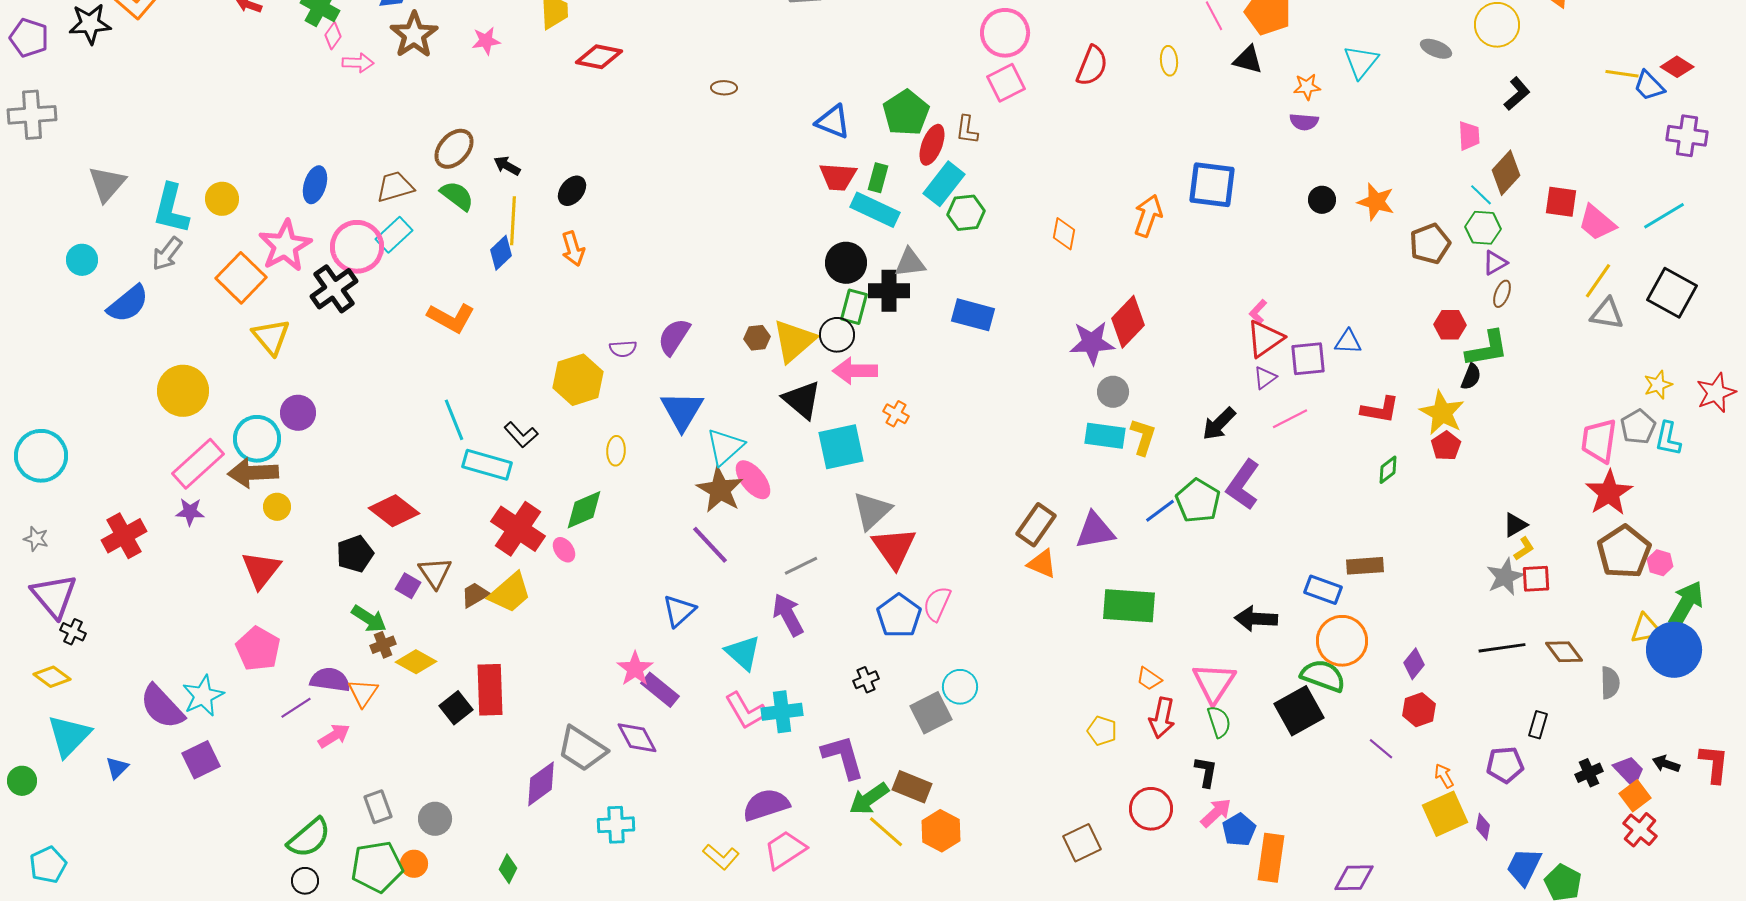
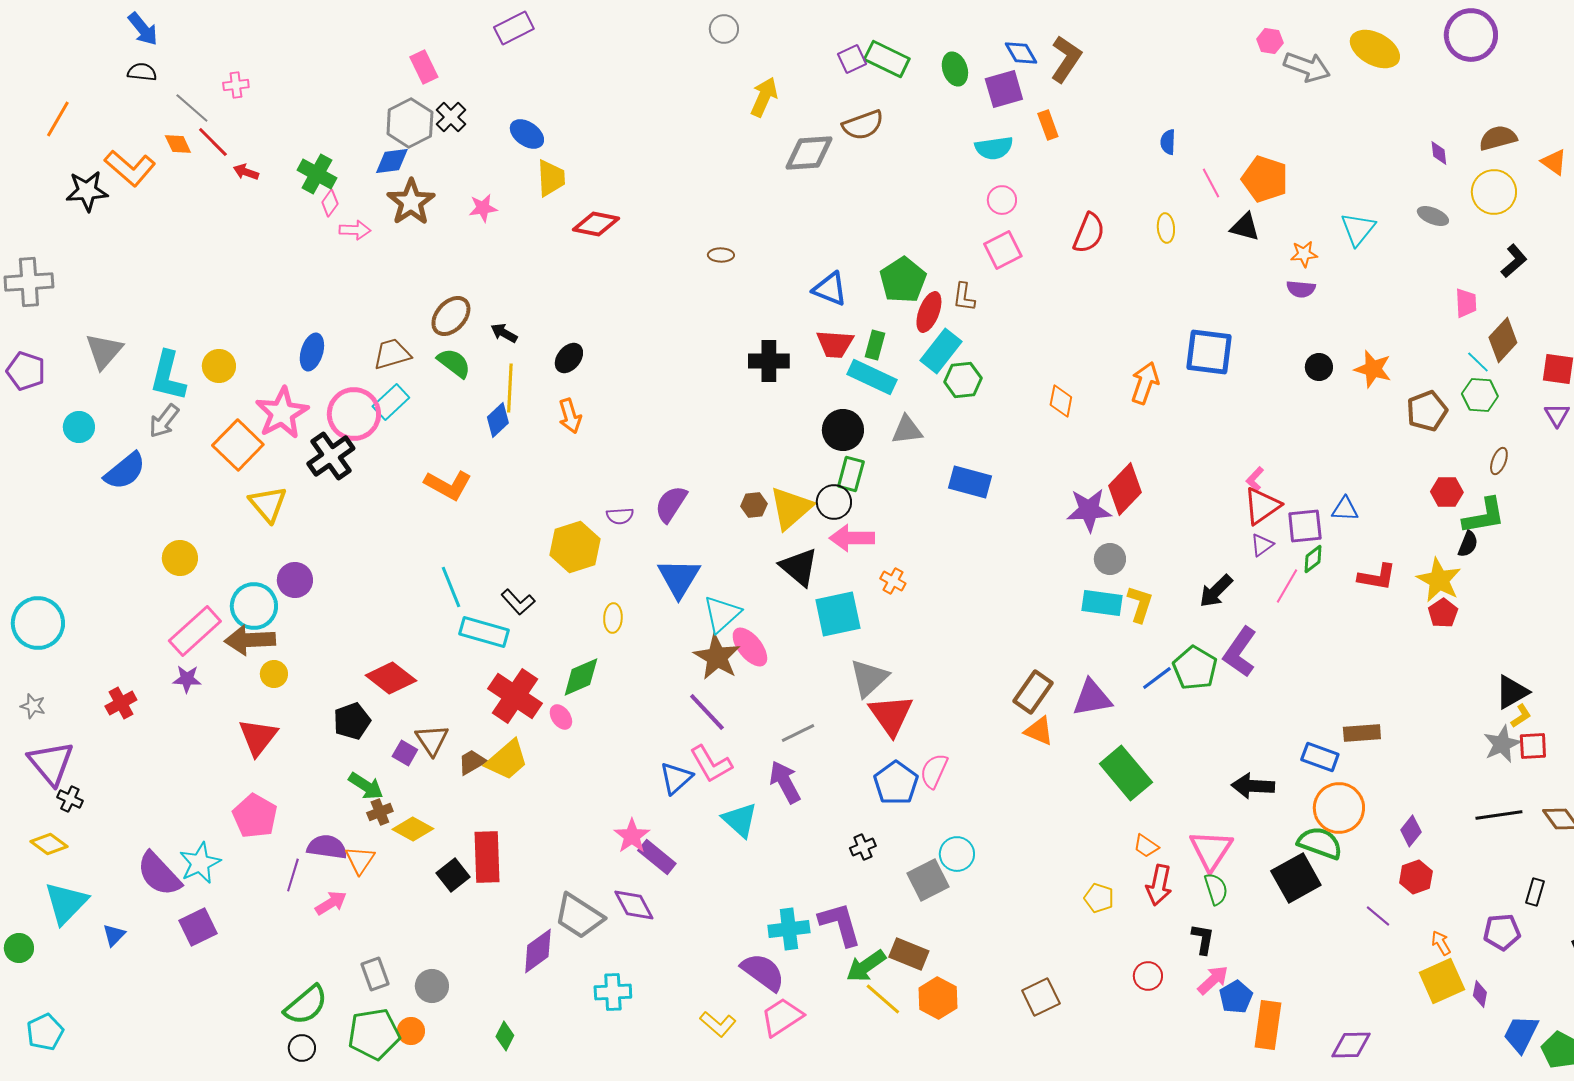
pink circle: (1005, 33) -> (1002, 200), size x0.6
purple pentagon: (29, 38) -> (26, 371), moved
purple triangle: (1495, 263) -> (1557, 415), moved, turned -32
black cross: (889, 291) -> (769, 361), moved
yellow circle: (183, 391) -> (180, 558), size x0.7
pink line: (1290, 419) -> (1287, 586), turned -33
green diamond: (1388, 470) -> (1313, 559), moved
black triangle: (1515, 525) -> (1512, 692), size x1.4
red cross: (124, 536) -> (121, 703), size x0.7
green rectangle: (1129, 606) -> (1126, 773), turned 46
purple line: (296, 708) -> (293, 875), turned -40
pink L-shape: (746, 711) -> (711, 764), moved
cyan cross: (782, 712) -> (789, 929), moved
purple semicircle: (766, 805) -> (763, 972), turned 54
red circle: (1151, 809) -> (1148, 976), size x0.7
brown square: (1082, 843) -> (1041, 997), moved

